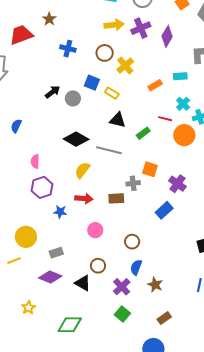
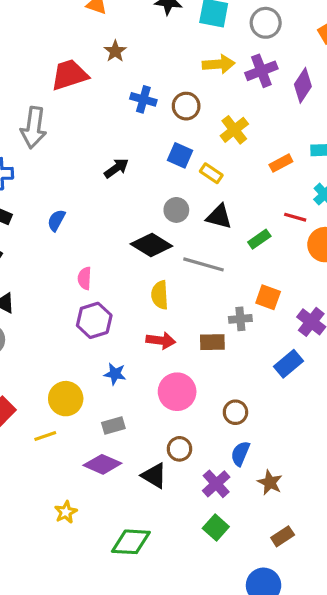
brown circle: (105, 53) -> (186, 106), moved
gray circle: (73, 98) -> (176, 210), moved
yellow semicircle: (82, 170) -> (160, 295), turned -42
blue star: (60, 212) -> (115, 374), moved
pink circle: (95, 230) -> (177, 392), size x1.5

